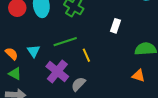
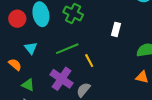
cyan triangle: (34, 51) -> (31, 48), moved
green triangle: (15, 74) -> (28, 85), moved

